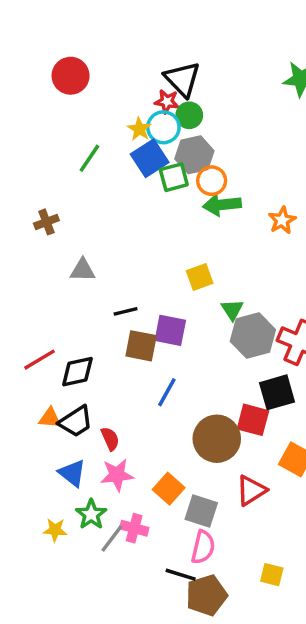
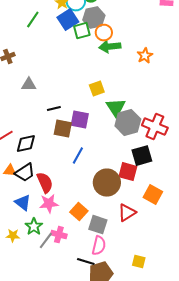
green triangle: (232, 310) -> (116, 108), size x1.5
red semicircle: (110, 439) -> (45, 183), size x1.5

